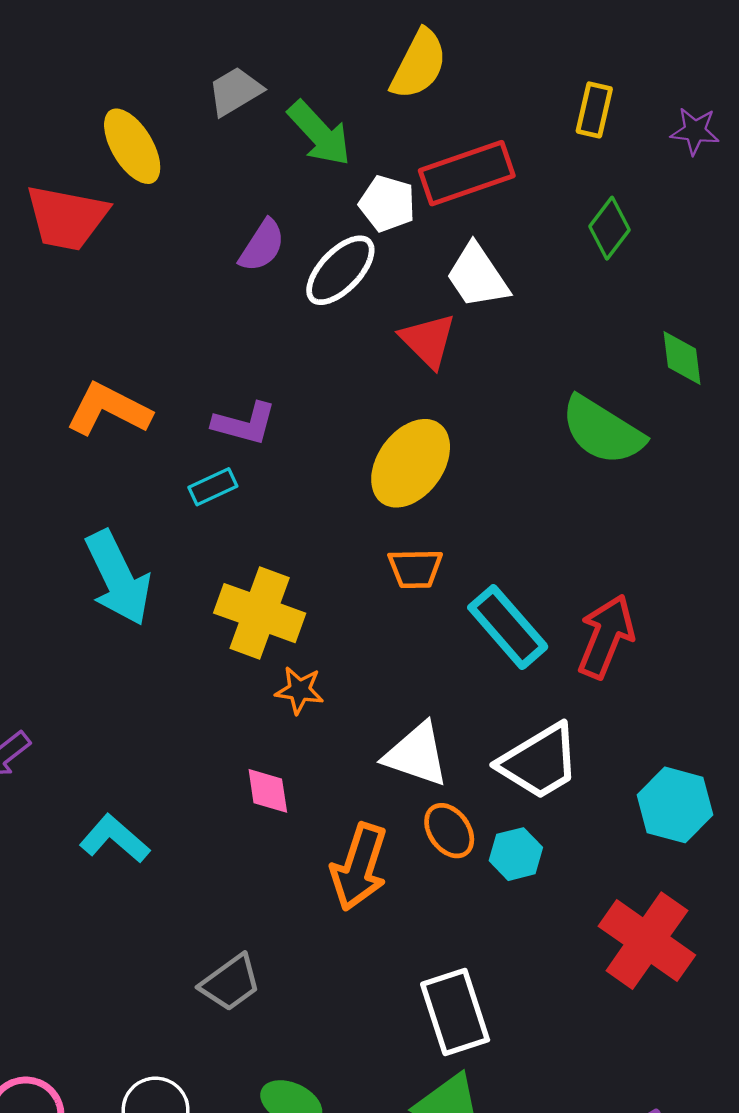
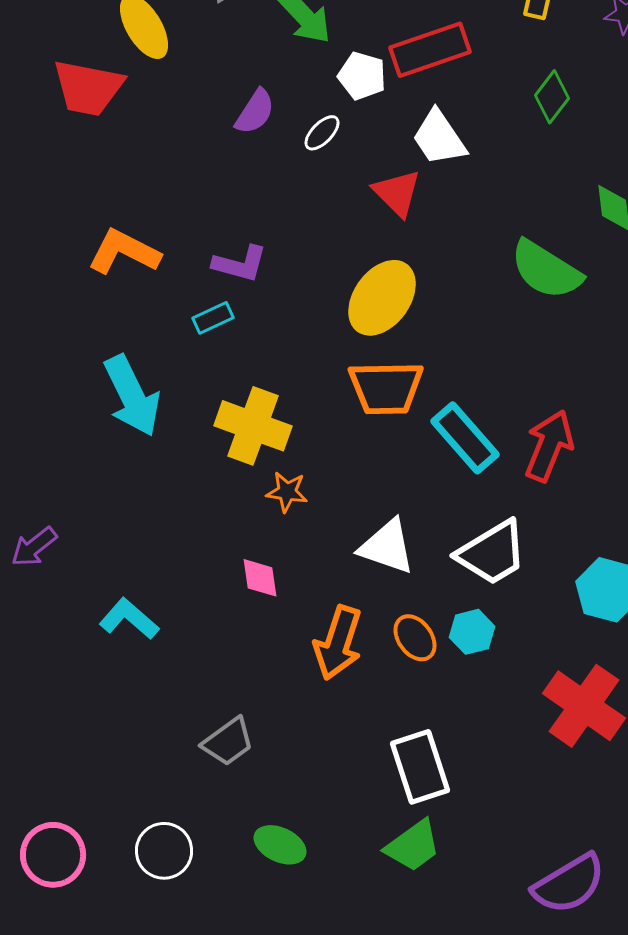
white ellipse: (340, 270) -> (322, 133), size x0.6
orange trapezoid: (415, 569) -> (386, 388), size x1.6
orange ellipse: (449, 831) -> (415, 638), moved

